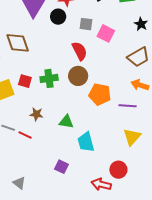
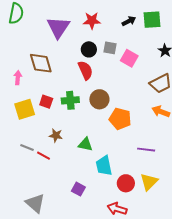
black circle: (58, 17) -> (89, 49), moved
red semicircle: (80, 51) -> (85, 70), moved
purple line: (128, 106) -> (146, 150), moved
yellow triangle: (132, 137) -> (149, 182), moved
red circle: (118, 170) -> (126, 183), moved
gray triangle: (19, 183) -> (35, 203), size x1.5

